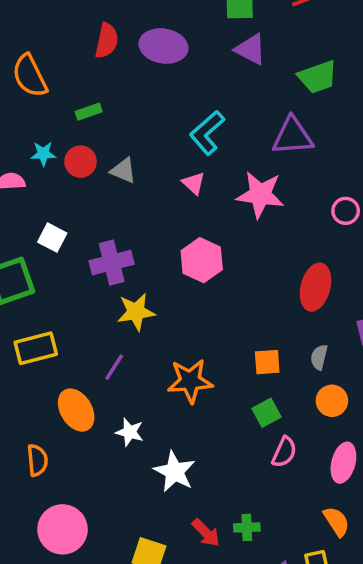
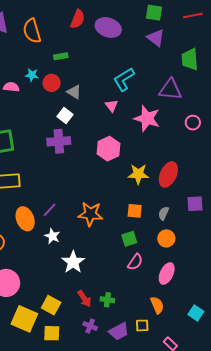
green trapezoid: (318, 77) -> (190, 59), turned 95
pink circle: (346, 211) -> (193, 123), moved
white square: (52, 238) -> (65, 116), moved
yellow star: (136, 312) -> (138, 174), moved
purple line: (114, 367) -> (50, 210), moved

